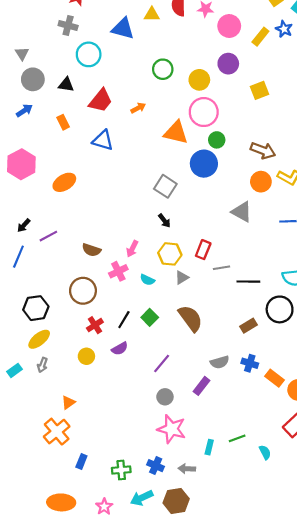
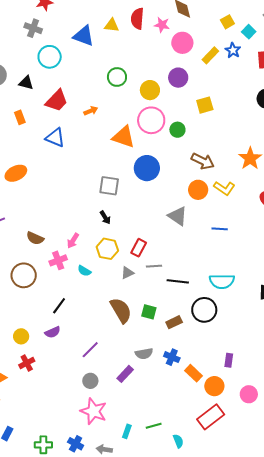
green circle: (217, 140) -> (177, 130), moved
gray square: (165, 186) -> (109, 186), turned -30
gray triangle: (182, 278) -> (127, 273), moved
green square: (150, 317) -> (149, 312), moved, turned -35
red cross: (95, 325) -> (27, 363), moved

